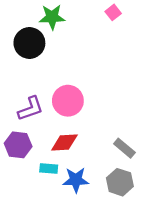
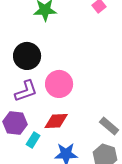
black circle: (29, 43) -> (27, 56), moved
cyan rectangle: (49, 169) -> (33, 140), moved, turned -63

